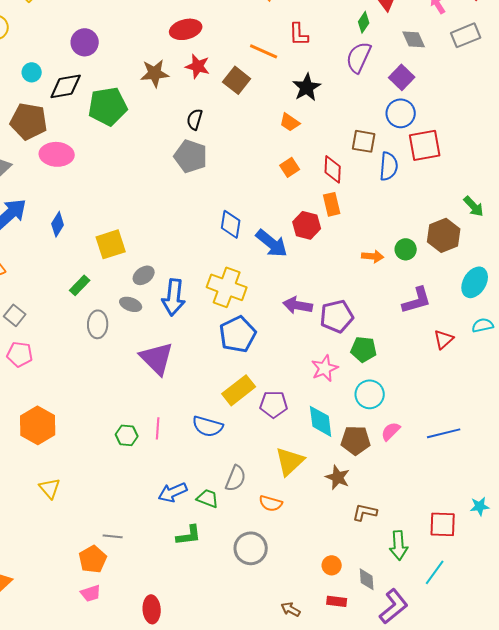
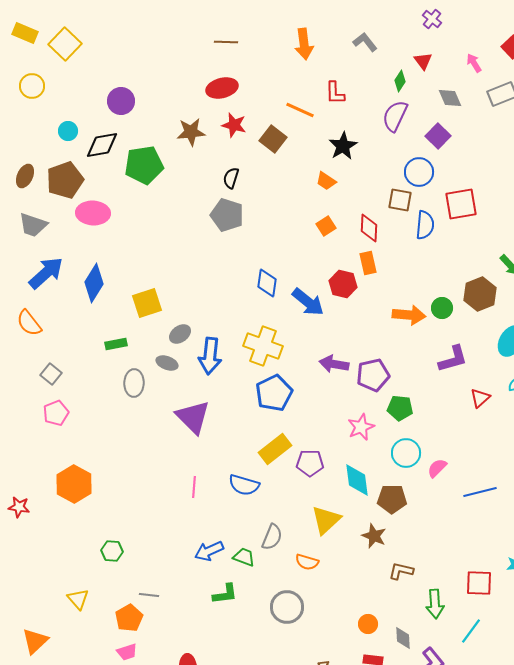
blue circle: (401, 113) -> (419, 172), moved
brown pentagon: (29, 121) -> (65, 180), turned -30
blue diamond: (58, 224) -> (94, 283), size x1.5
orange arrow: (373, 256) -> (409, 315), size x1.5
green rectangle: (80, 285) -> (116, 344), turned 35
pink pentagon: (20, 354) -> (56, 413), turned -30
pink semicircle: (391, 431) -> (437, 468), moved
green hexagon: (127, 435) -> (112, 551), moved
yellow triangle: (50, 488) -> (78, 599), moved

